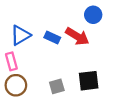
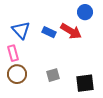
blue triangle: (20, 35) -> (21, 30), turned -42
black square: (89, 81) -> (85, 83), moved

